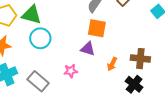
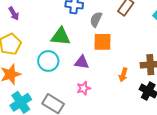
green triangle: (32, 15) -> (61, 36), moved
purple triangle: (88, 49) -> (82, 62), moved

